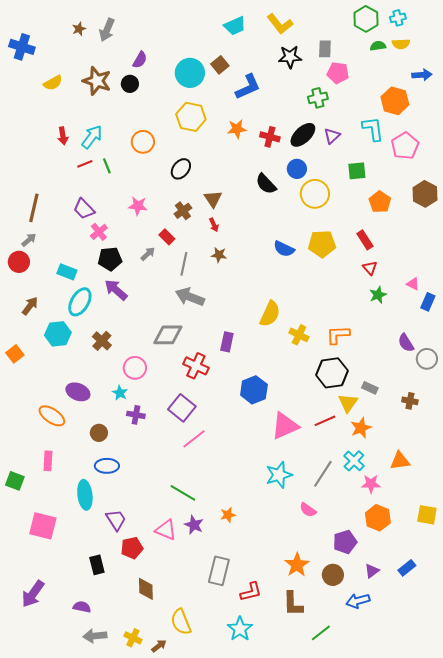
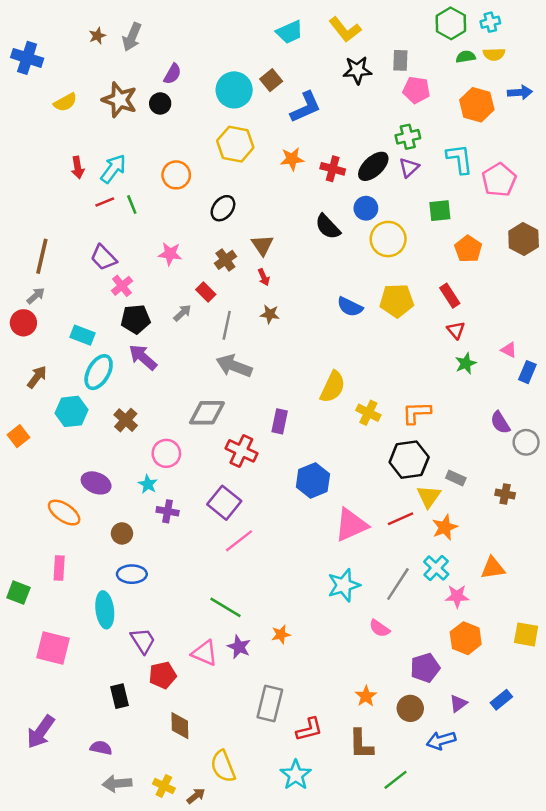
green cross: (318, 98) -> (408, 137), moved
orange hexagon: (395, 101) -> (477, 105), moved
orange star: (297, 565) -> (366, 696), size x0.7

